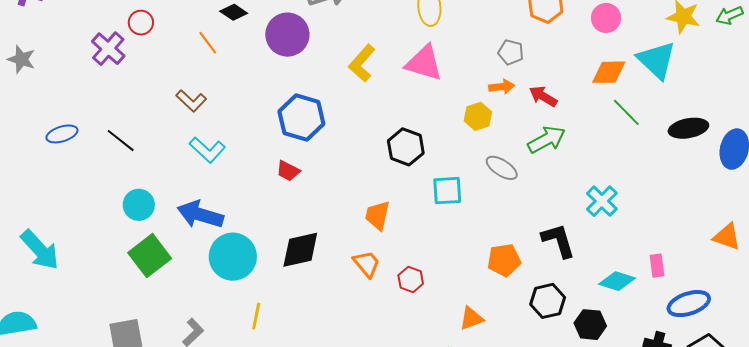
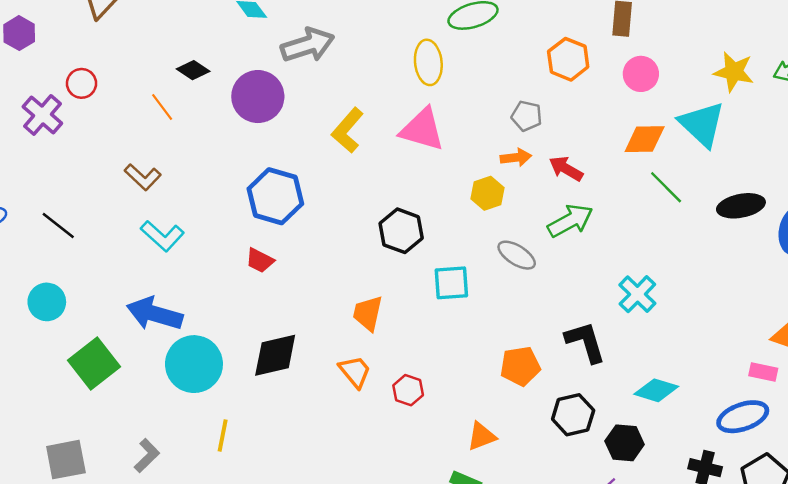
cyan circle: (139, 205) -> (47, 302), moved
pink rectangle: (657, 266) -> (763, 372), moved, turned -70

